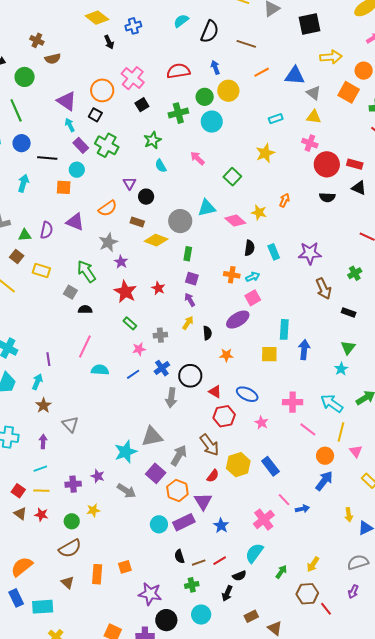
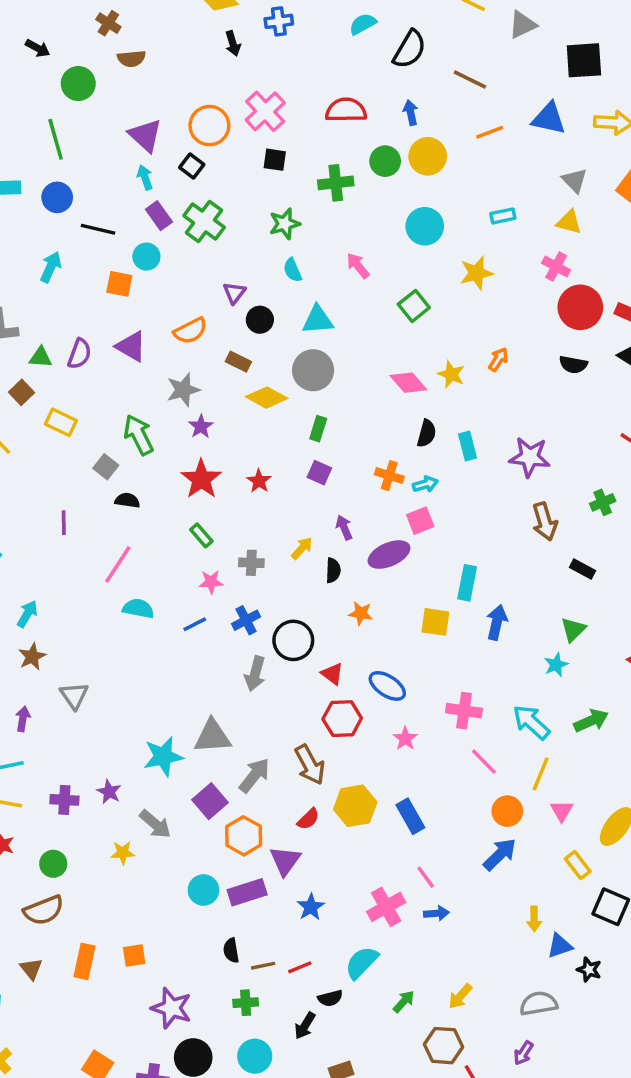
blue triangle: (295, 76) -> (549, 118), moved
black square: (142, 105) -> (275, 160), turned 32
cyan circle: (212, 122) -> (425, 226), moved
cyan triangle: (207, 208) -> (318, 320), moved
purple arrow: (190, 300) -> (344, 528), moved
purple line: (48, 359) -> (64, 523), moved
blue arrow: (302, 509) -> (436, 913), moved
yellow star: (93, 510) -> (123, 853), moved

